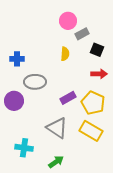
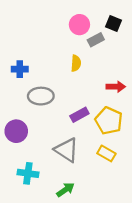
black square: (97, 50) -> (113, 23), moved
purple circle: (14, 101) -> (16, 131), moved
yellow rectangle: (91, 131) -> (106, 153), size x0.7

